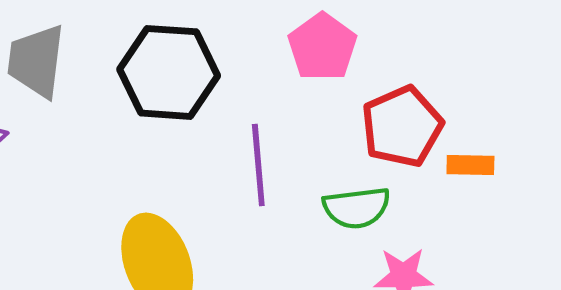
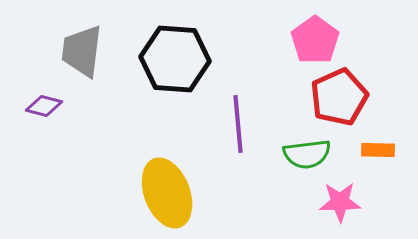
pink pentagon: (322, 47) -> (315, 40), moved
orange rectangle: (470, 165) -> (378, 150), moved

